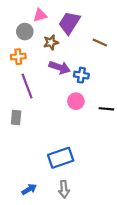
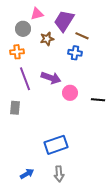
brown line: (100, 42) -> (82, 36), moved
purple arrow: (60, 67) -> (51, 78), moved
blue cross: (81, 75) -> (75, 53), moved

